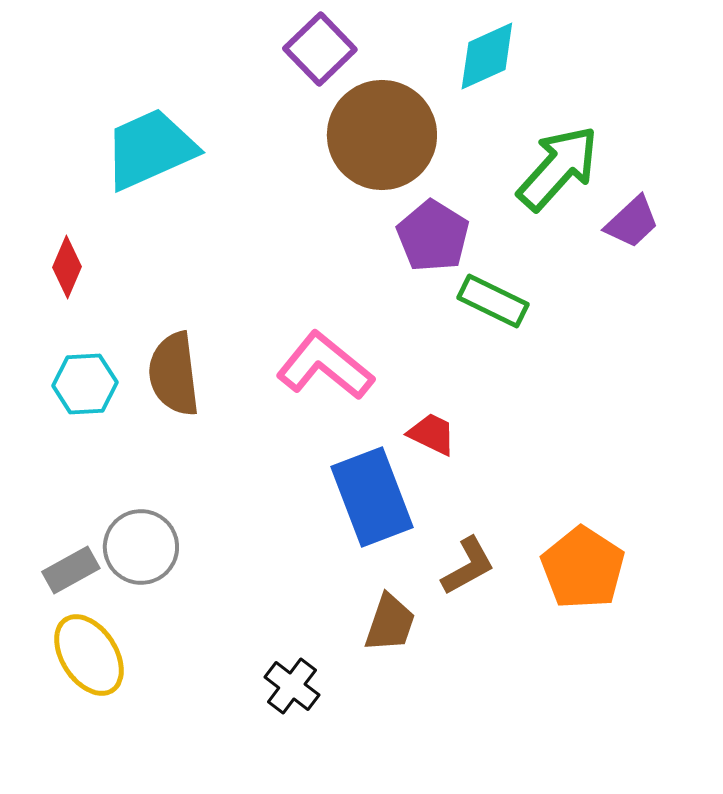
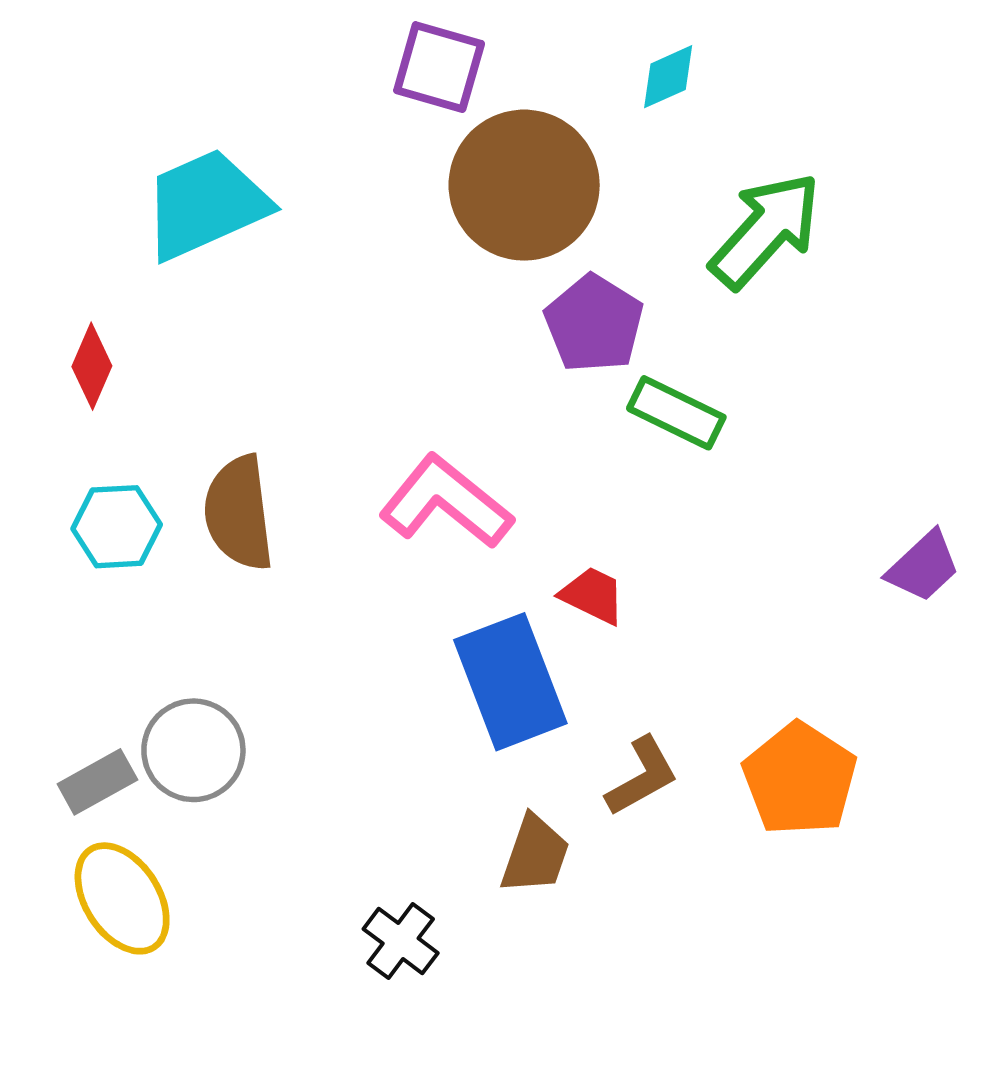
purple square: (320, 49) -> (439, 67), turned -30
cyan diamond: (487, 56) -> (668, 77), size x0.7
purple trapezoid: (632, 222) -> (923, 566), moved

